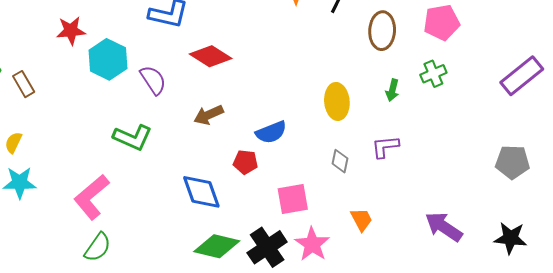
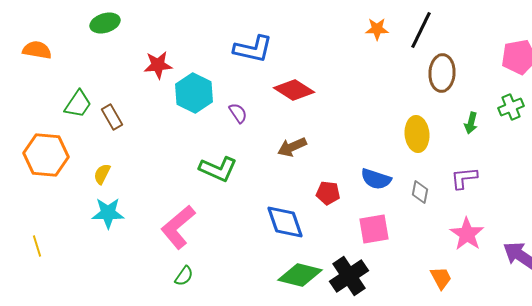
brown ellipse: (382, 31) -> (442, 73), moved
purple semicircle: (153, 80) -> (238, 113), size x0.7
blue semicircle: (271, 132) -> (376, 179), moved, turned 40
orange trapezoid: (362, 220) -> (441, 278), moved
pink star: (312, 244) -> (467, 234), moved
green semicircle: (98, 247) -> (184, 276), size x0.7

